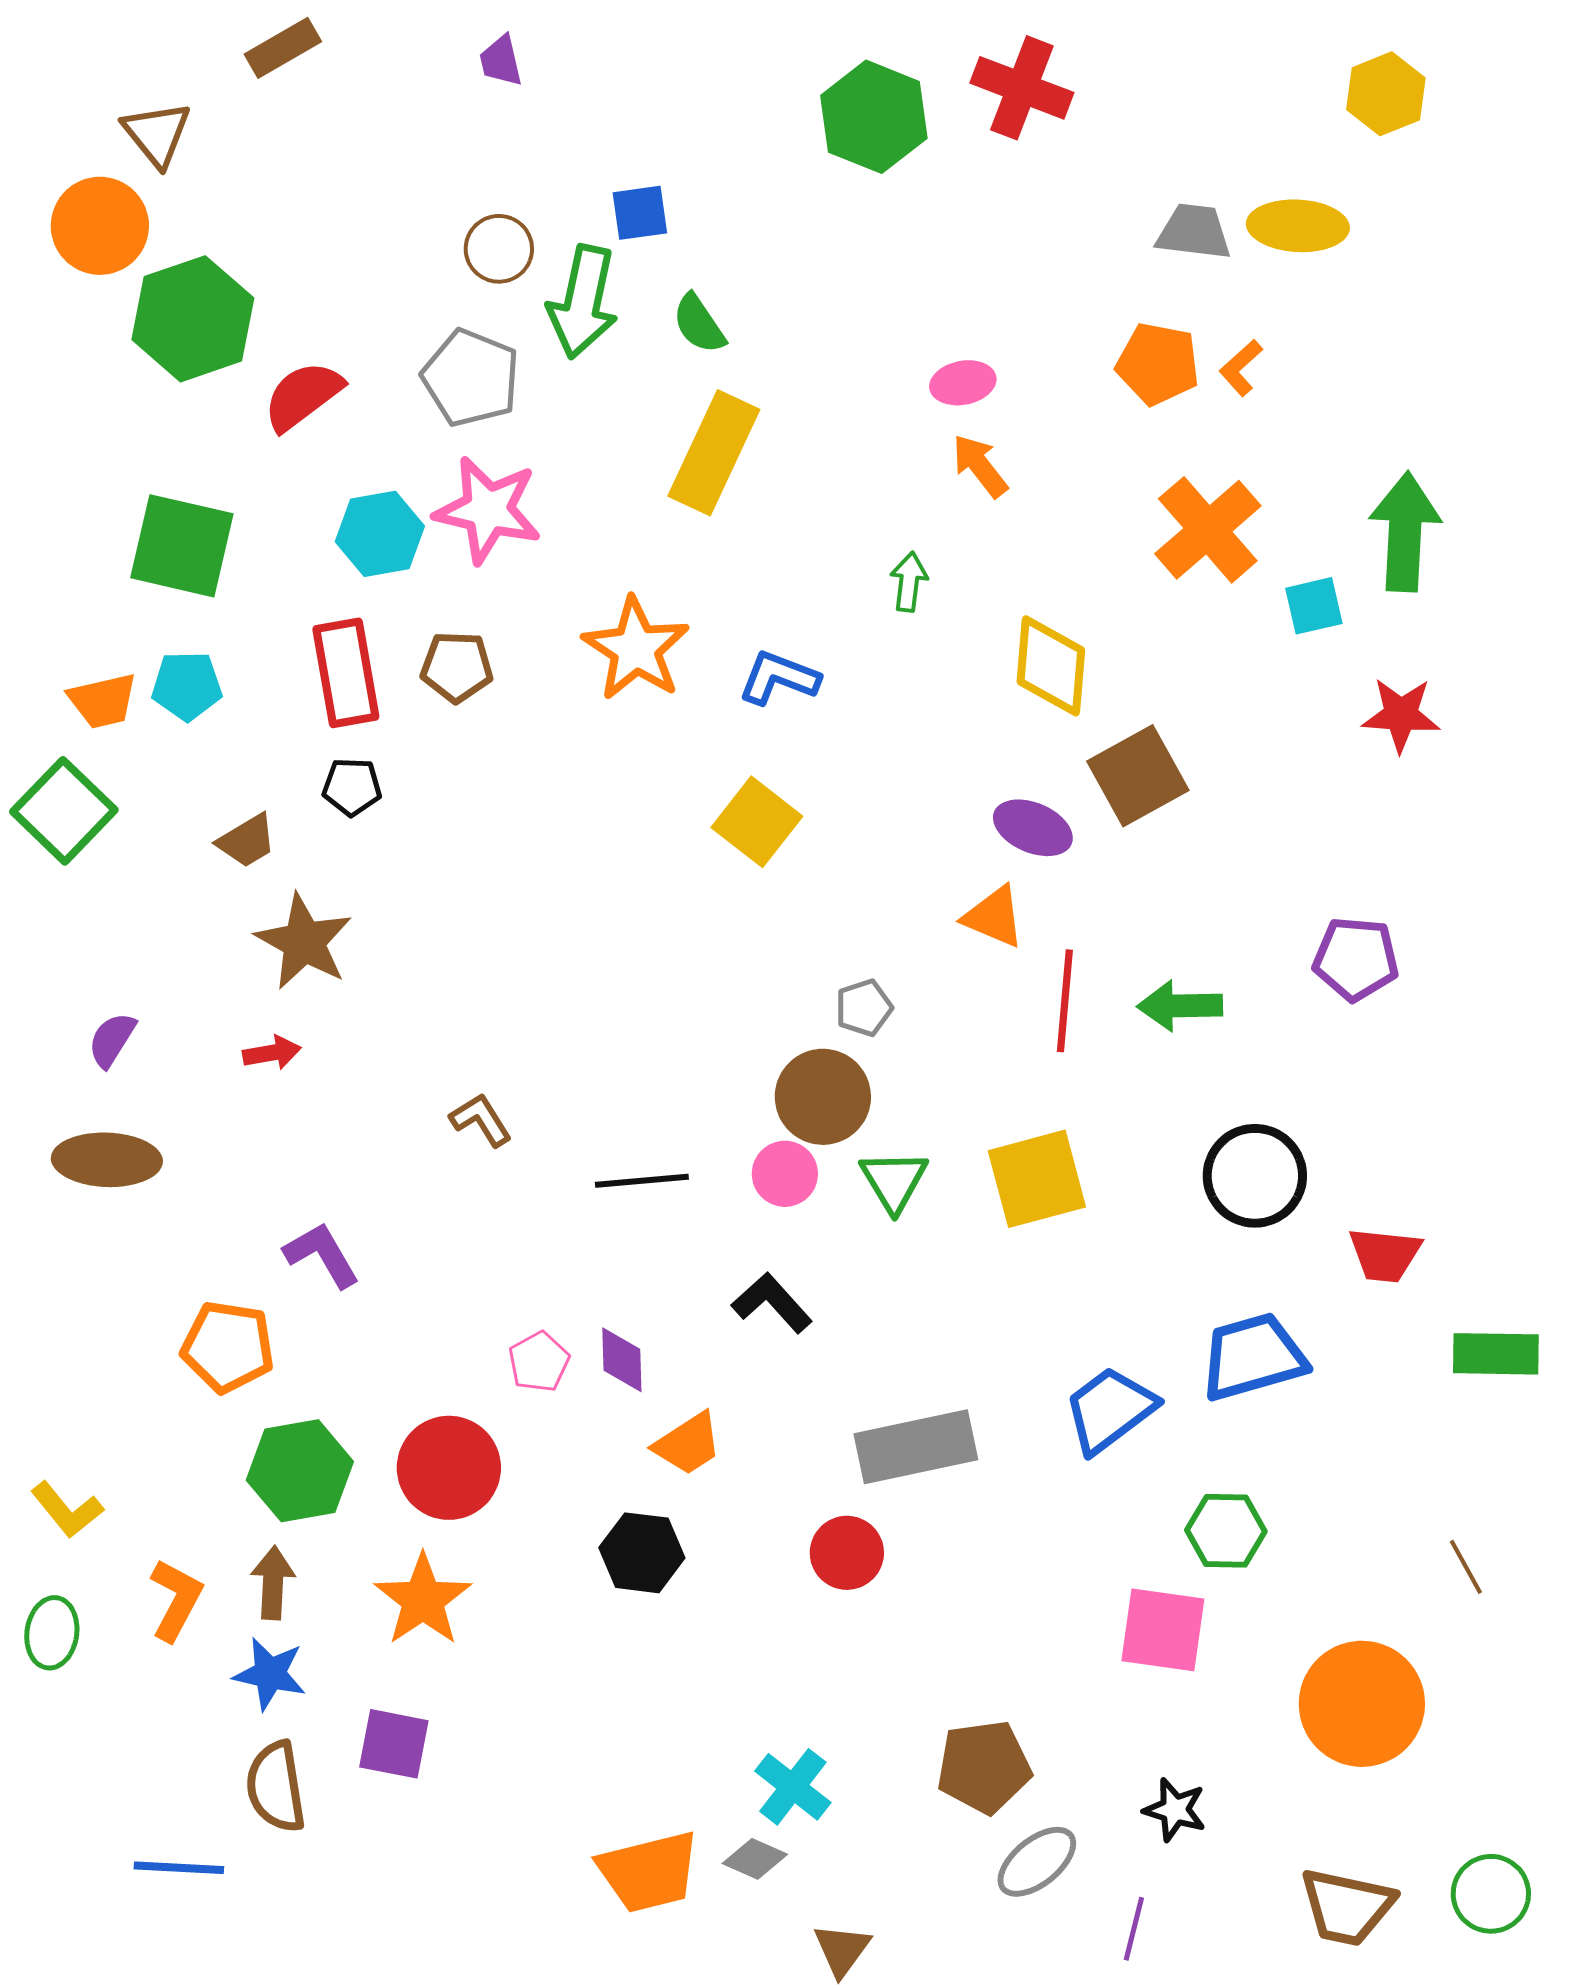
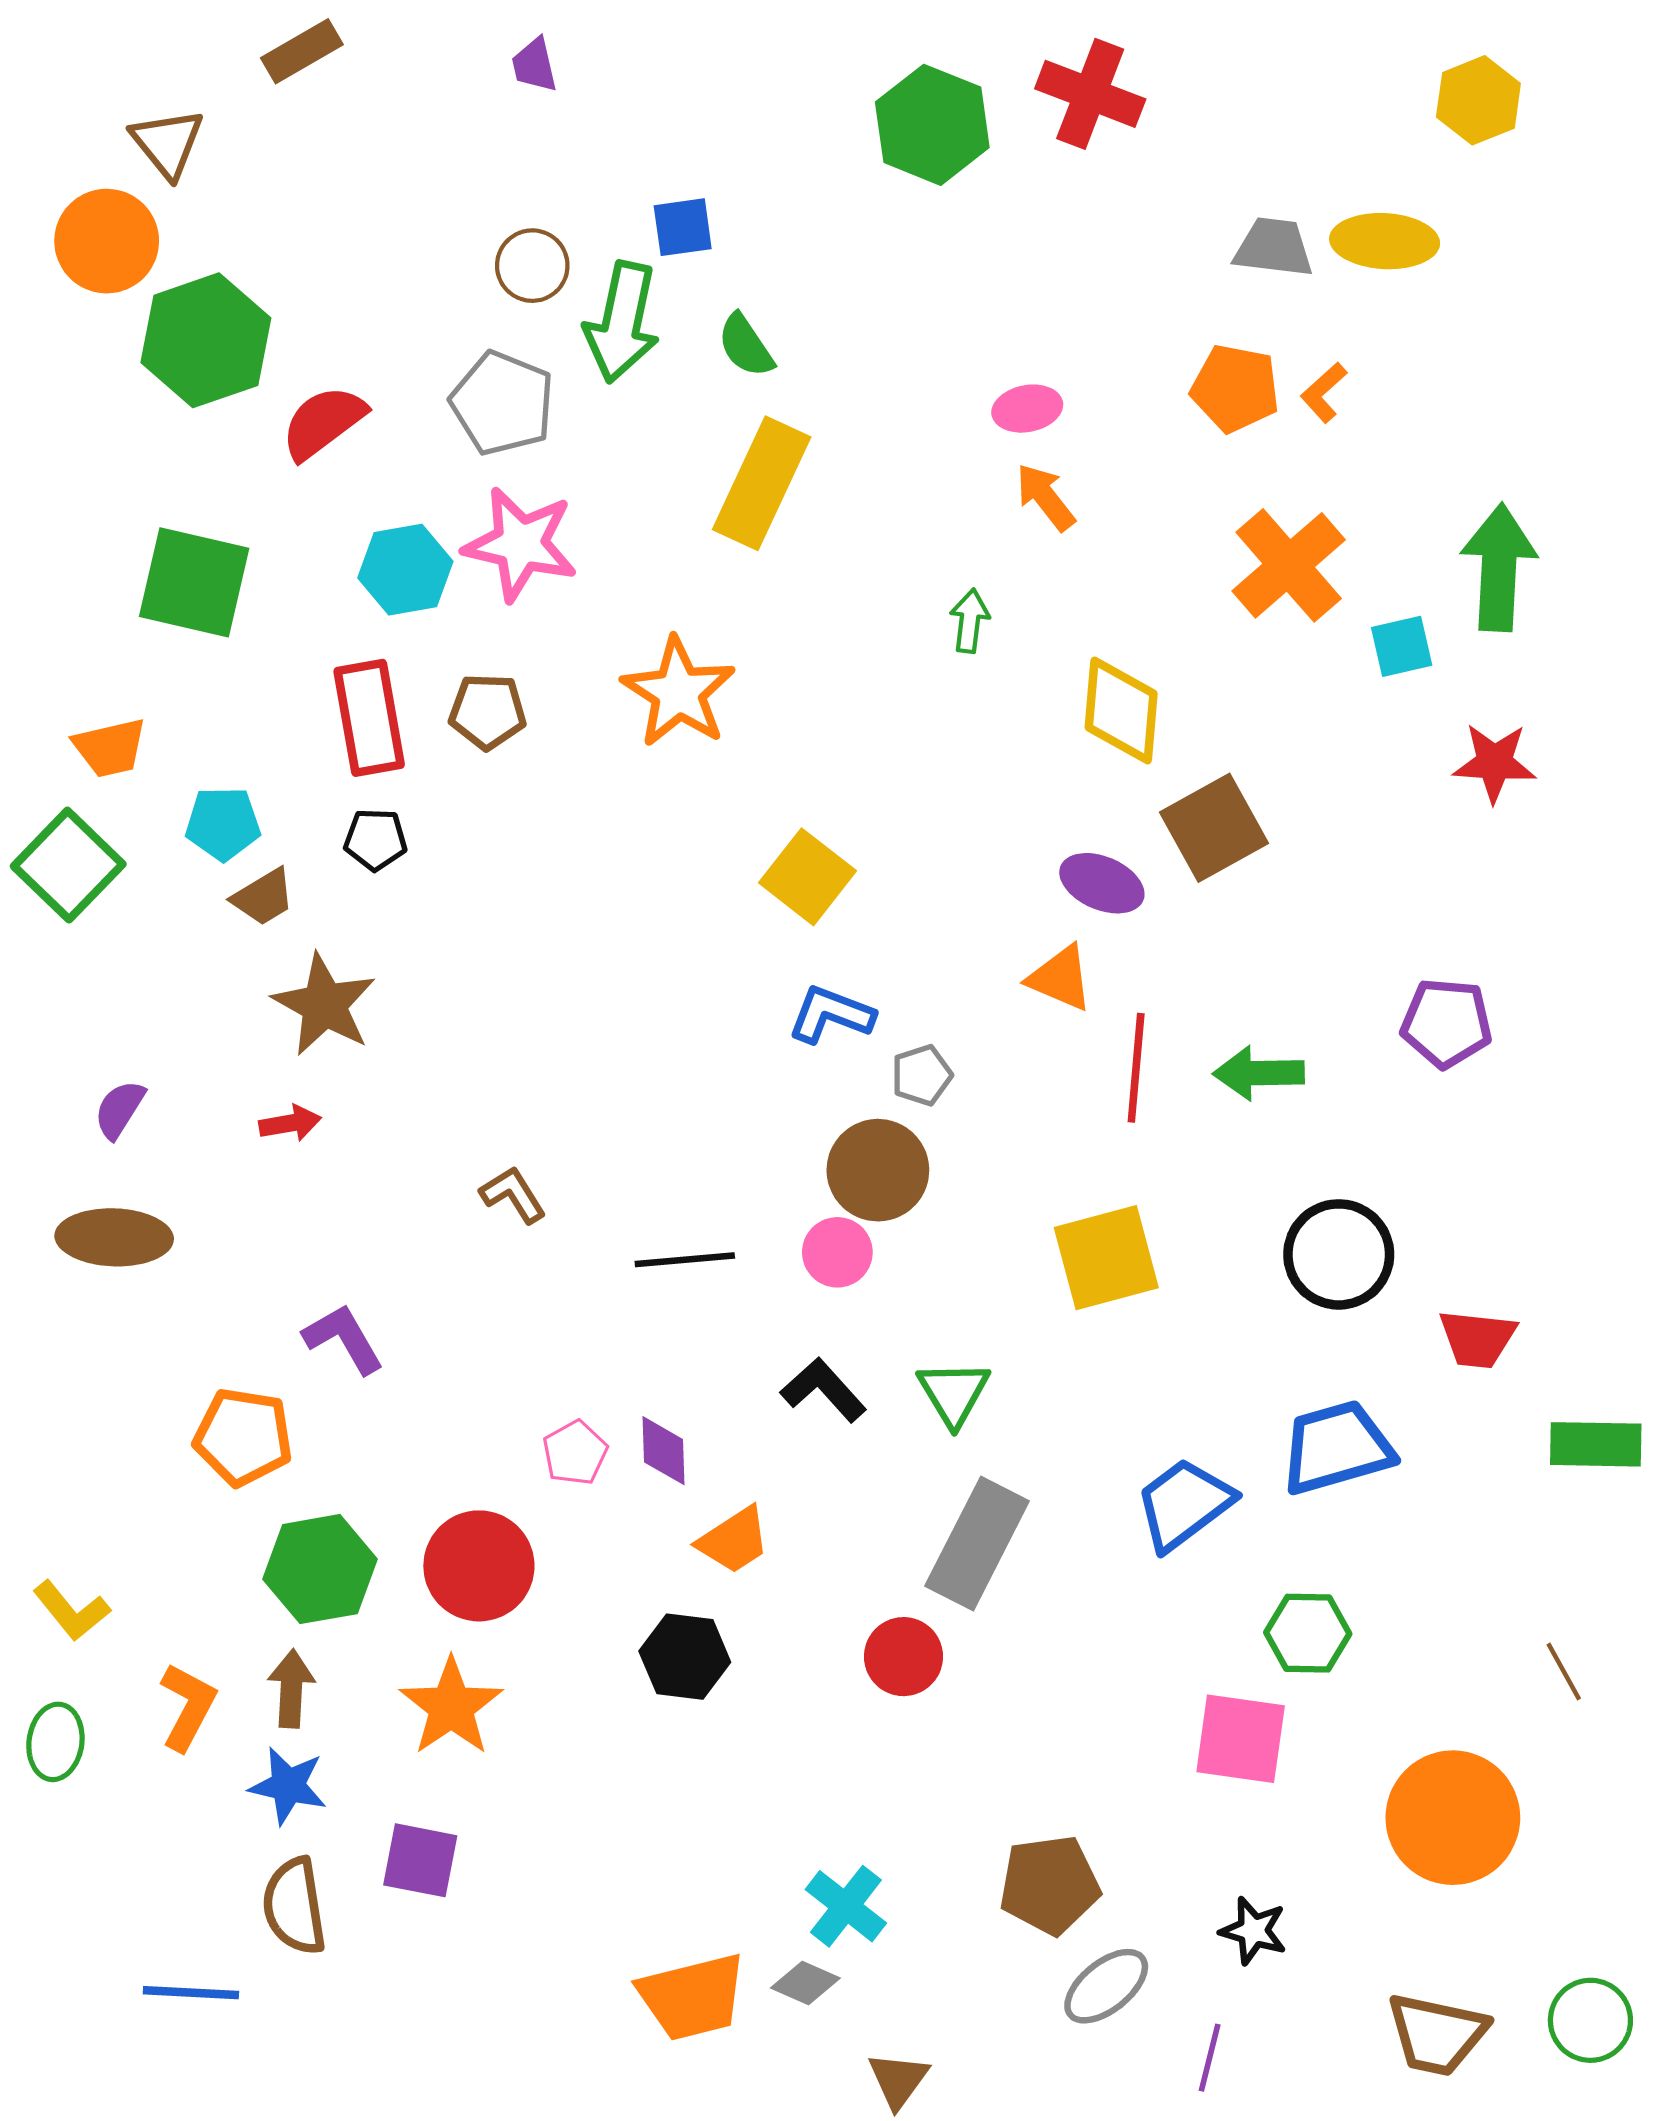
blue L-shape: (779, 678) -> (831, 1014), moved
cyan pentagon: (187, 686) -> (223, 823), moved
green triangle: (894, 1181) -> (954, 1393), moved
gray rectangle: (916, 1447) -> (977, 1544), turned -51

